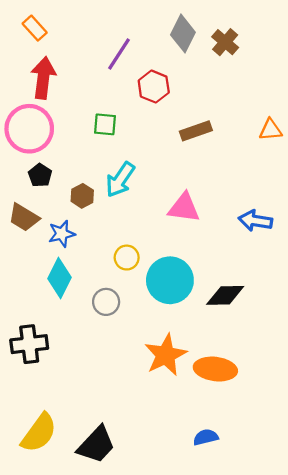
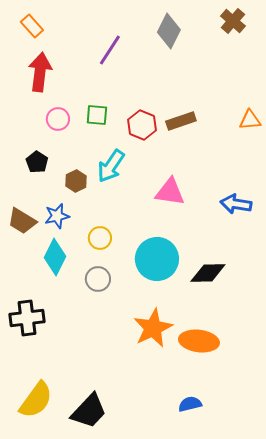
brown cross: (225, 42) -> (233, 21), moved
red hexagon: (154, 87) -> (142, 125), moved
pink circle: (29, 129) -> (58, 119), moved, size x0.5
brown trapezoid: (24, 217) -> (22, 221), moved
yellow circle: (127, 258) -> (100, 238), moved

